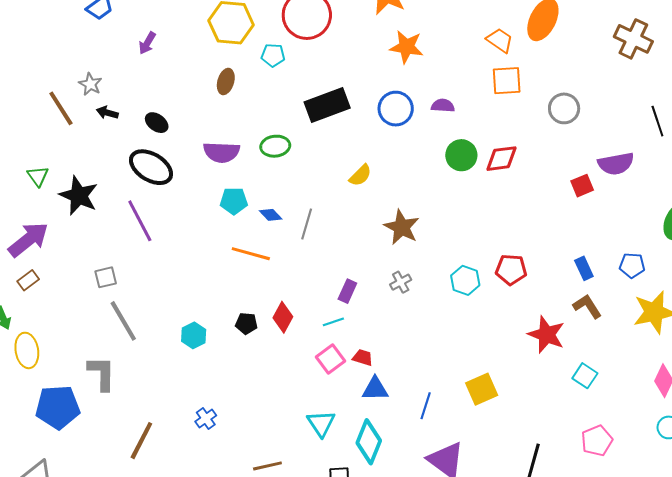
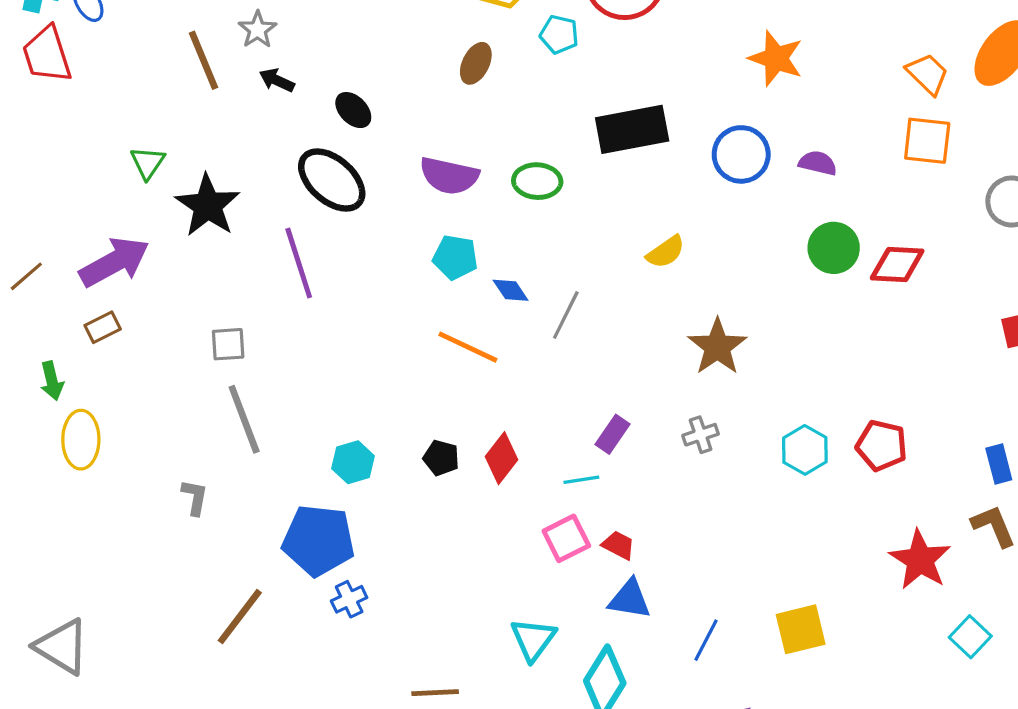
gray L-shape: (102, 373) -> (195, 497), size x0.6
blue pentagon: (58, 407) -> (318, 540), moved

